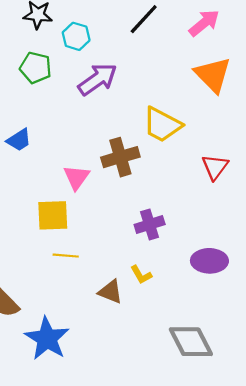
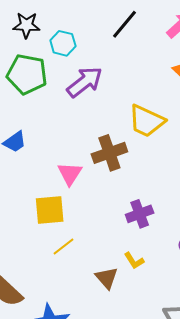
green pentagon: (36, 68) -> (27, 74), size x1.4
yellow line: (66, 256) -> (63, 246), turned -40
brown triangle: (110, 292) -> (107, 278), turned 30

